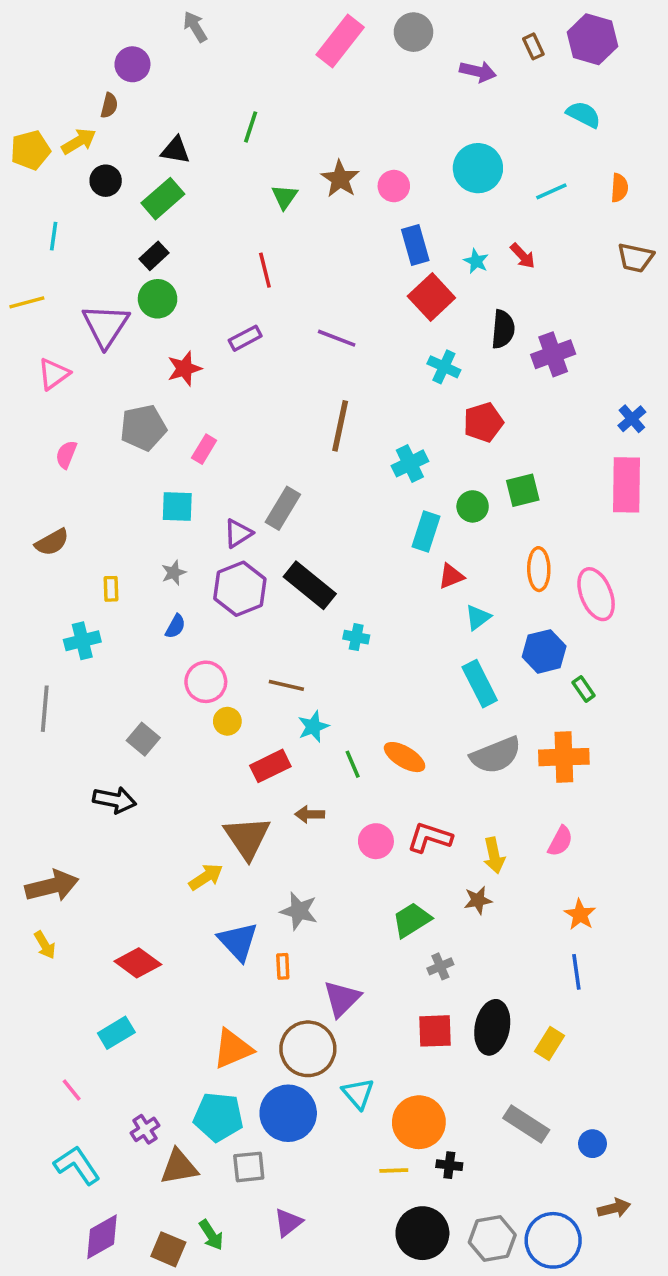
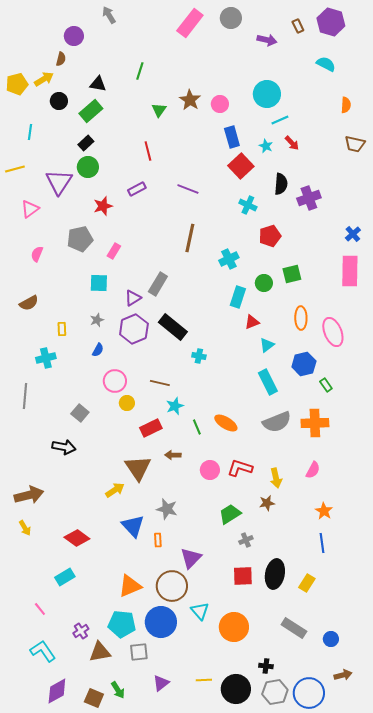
cyan line: (551, 191) -> (280, 120), moved
black cross: (449, 1165) -> (266, 666), moved
yellow line: (394, 1171) -> (204, 680), moved

